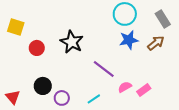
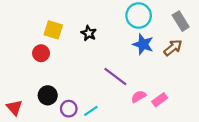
yellow square: (16, 27) -> (53, 30), moved
blue star: (129, 40) -> (143, 44), turned 30
black star: (72, 42) -> (89, 33), moved, size x0.6
cyan line: (94, 99) -> (91, 111), moved

